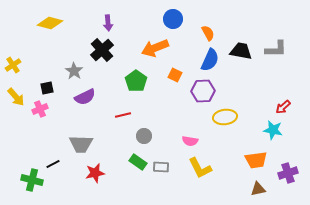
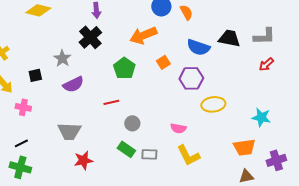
orange semicircle: (208, 33) -> (186, 12), moved
blue semicircle: (210, 60) -> (198, 47), turned 85
orange square: (175, 75) -> (163, 62), turned 32
red arrow: (283, 107) -> (266, 64), moved
pink cross: (40, 109) -> (23, 107), moved, turned 35
black line: (53, 164) -> (21, 143), moved

